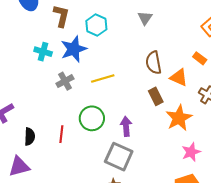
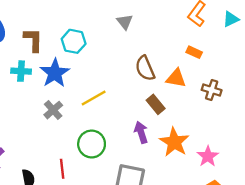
cyan cross: (43, 52) -> (21, 71), moved
orange star: (179, 118) -> (174, 142), moved
purple arrow: (126, 126) -> (141, 132), moved

